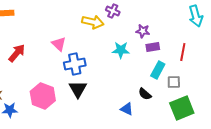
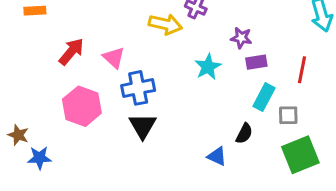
cyan star: (121, 50) -> (208, 67), turned -30
red arrow: (17, 53) -> (71, 52), moved
black semicircle: (145, 94) -> (244, 133), turned -104
pink hexagon: (43, 96) -> (82, 106), moved

